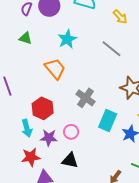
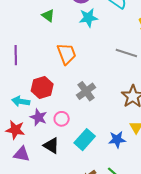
cyan star: (67, 39) -> (88, 18), moved
gray line: (112, 49) -> (126, 53), turned -40
cyan rectangle: (108, 120) -> (85, 140), moved
cyan arrow: (27, 128) -> (21, 101), turned 96

